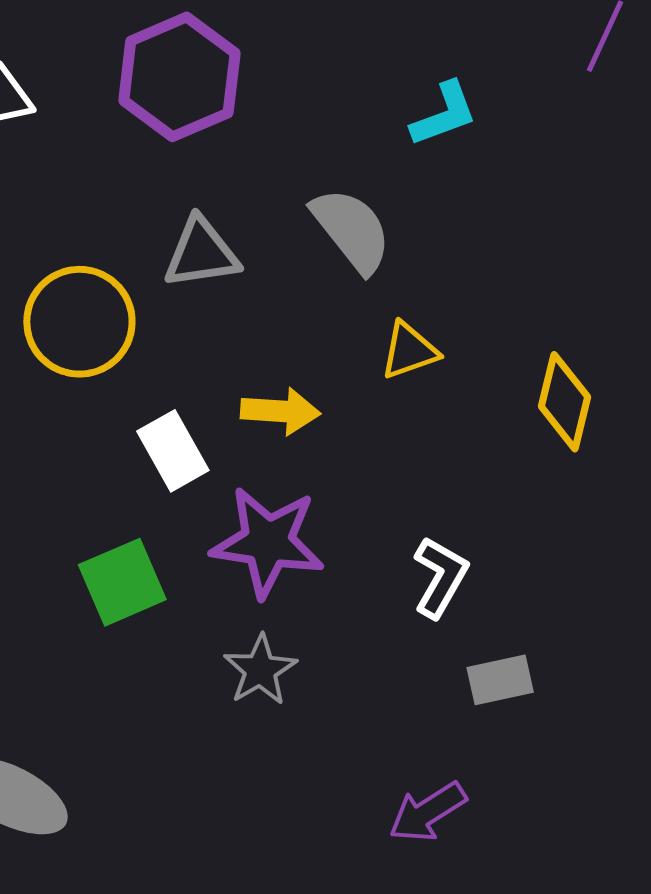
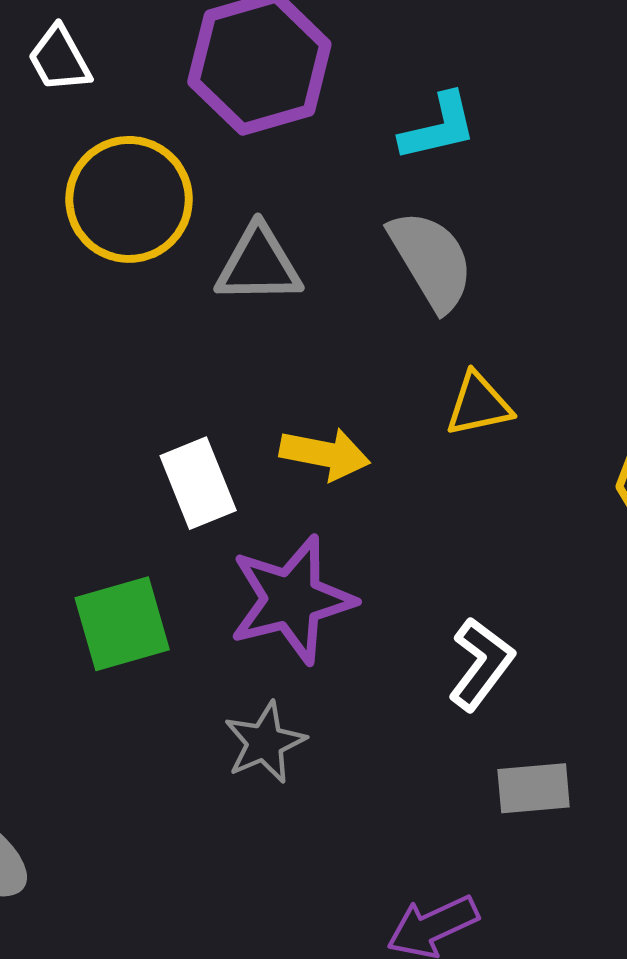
cyan L-shape: (444, 114) -> (438, 127), moved
yellow circle: (79, 322) -> (129, 199), moved
purple star: (268, 542) -> (292, 599), turned -30

